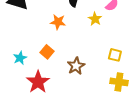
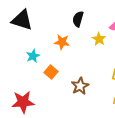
cyan star: (20, 58) -> (33, 56), moved
red star: (38, 82) -> (23, 102), moved, turned 30

